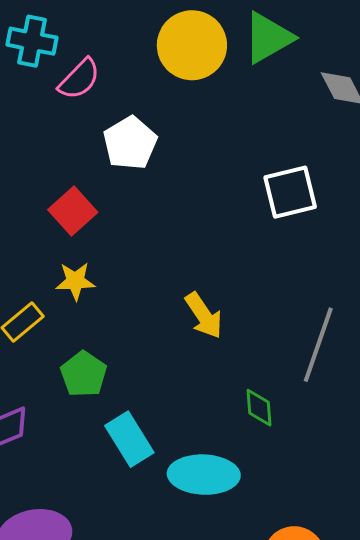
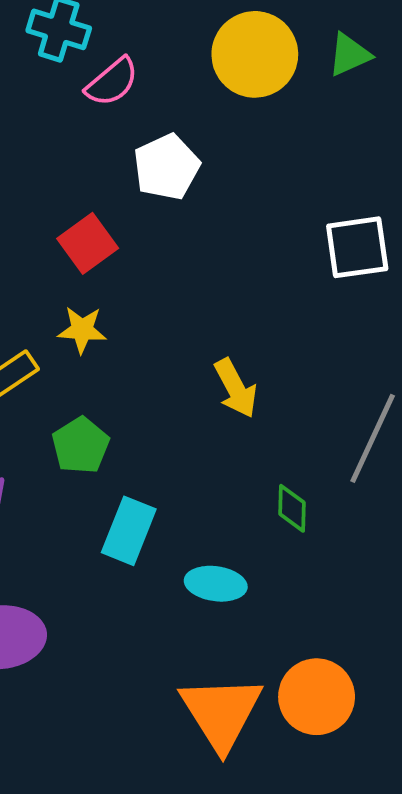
green triangle: (268, 38) -> (349, 55), size x0.7
cyan rectangle: (129, 439) -> (129, 531), turned 48
cyan ellipse: (204, 475) -> (216, 584), size x0.7

